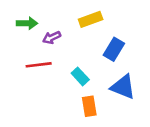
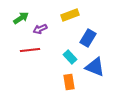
green arrow: (27, 23) -> (21, 18), turned -35
cyan rectangle: (80, 76) -> (70, 57), moved

